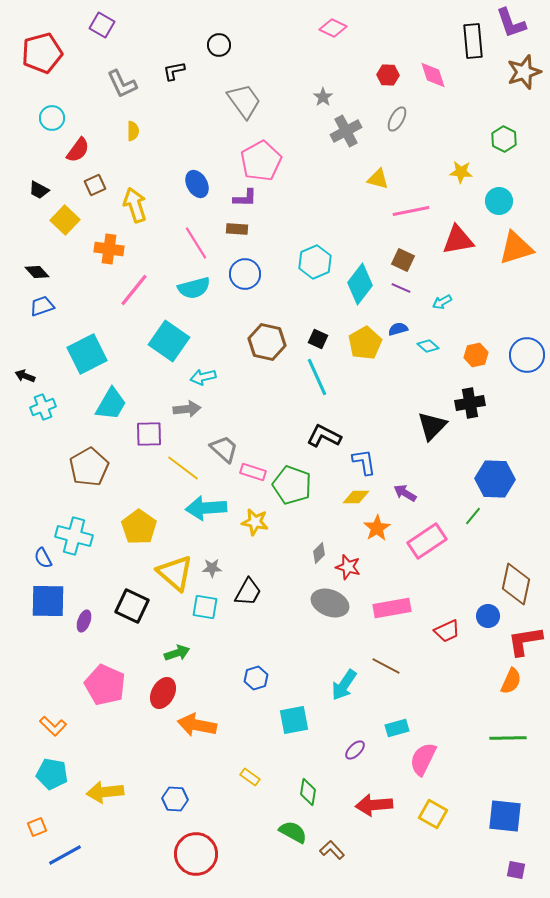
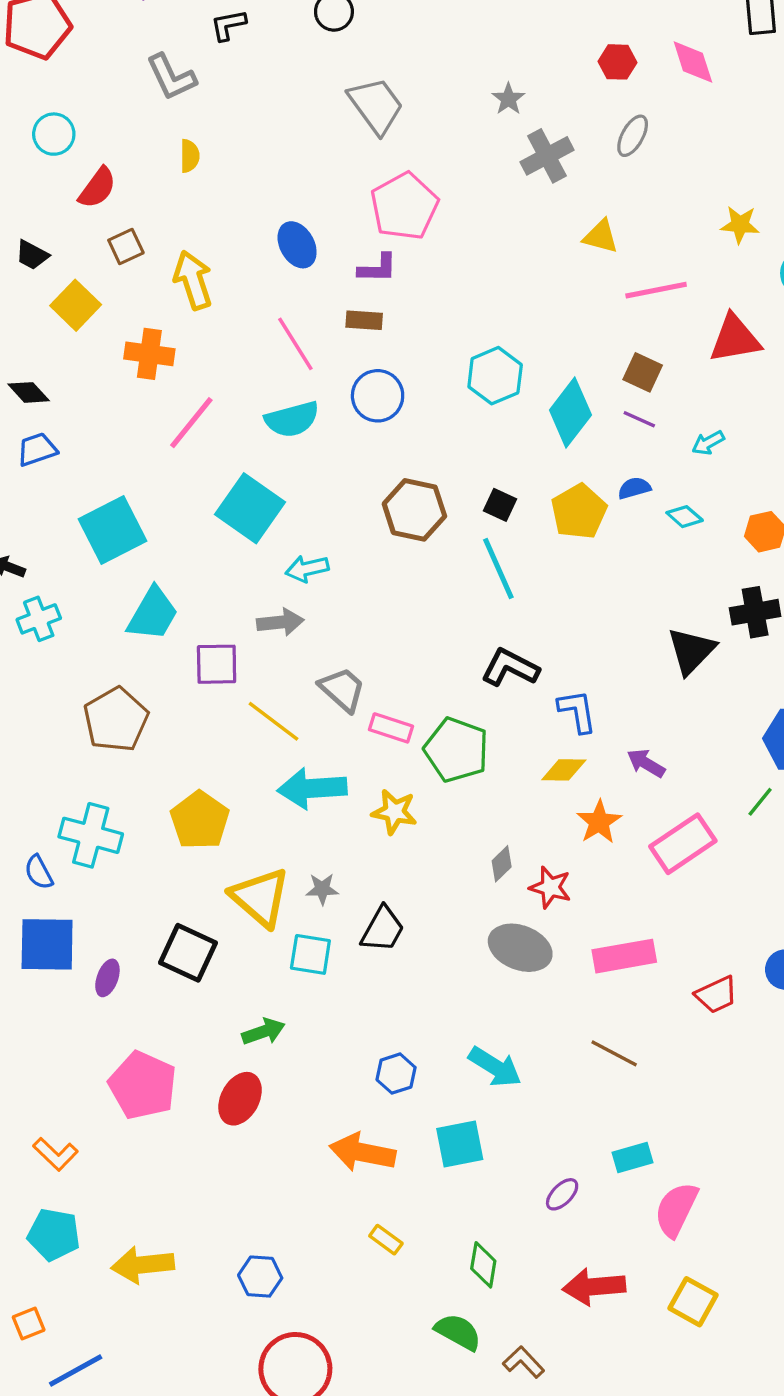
black L-shape: (174, 71) -> (228, 25), moved
cyan arrow: (344, 685) -> (495, 1067), moved, turned -92
orange arrow: (197, 725) -> (362, 1152), moved

